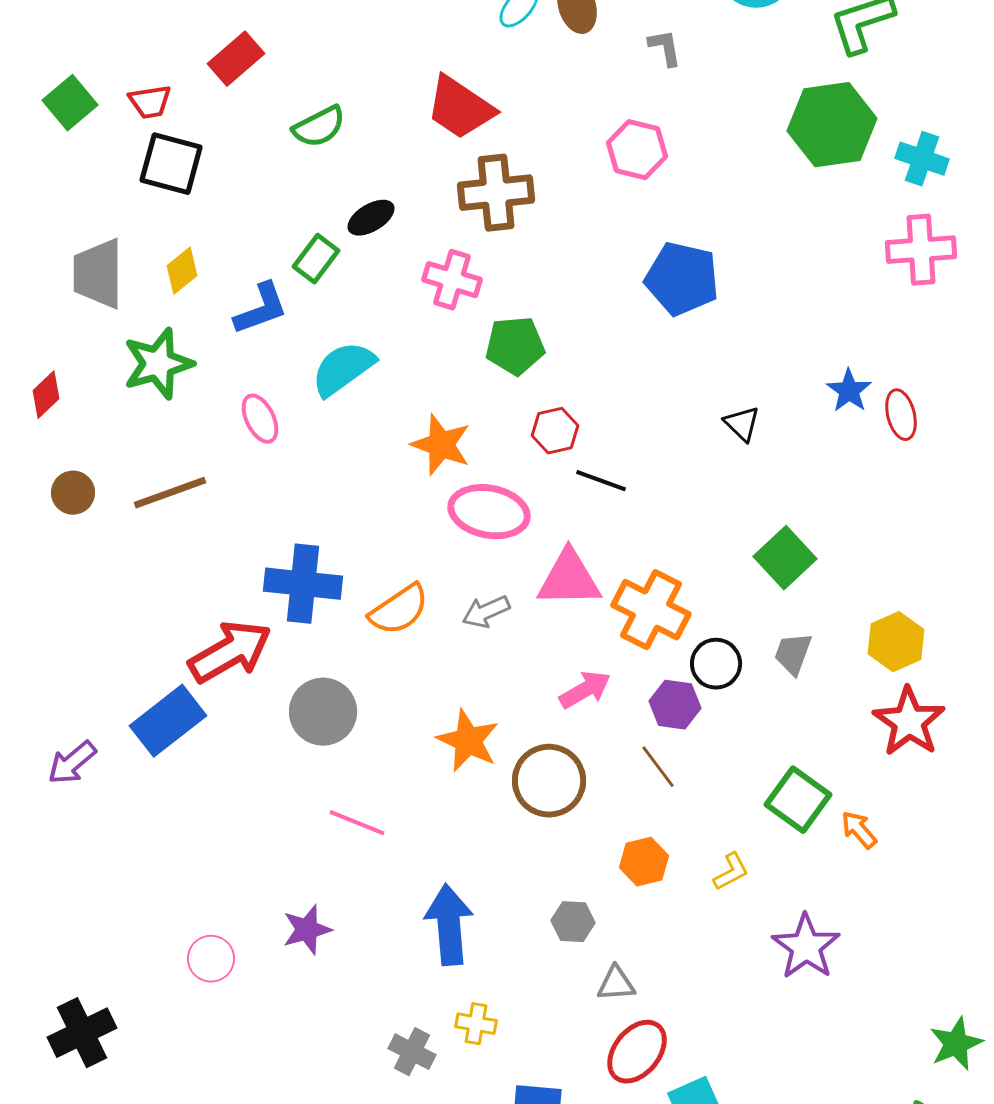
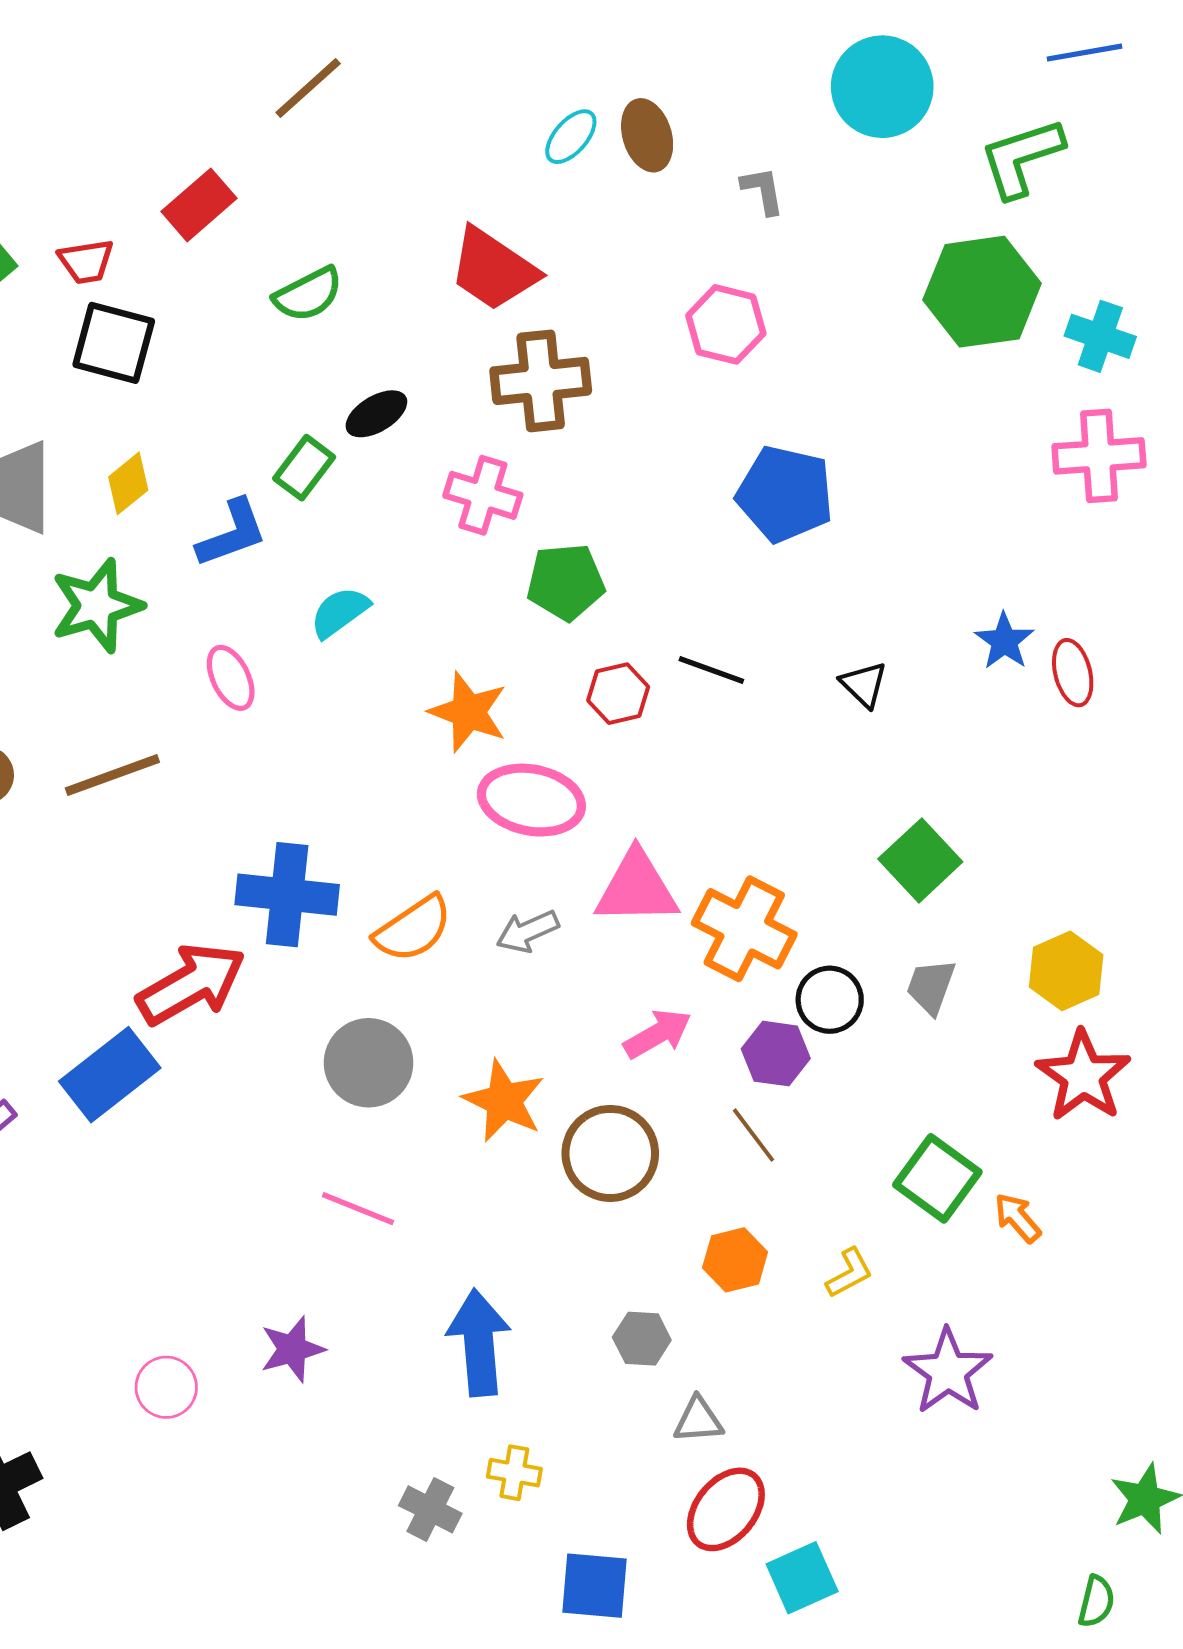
cyan semicircle: (343, 369) -> (340, 612), size x0.7
black line: (601, 481) -> (711, 670), moved
gray circle: (323, 712) -> (369, 1063), moved

